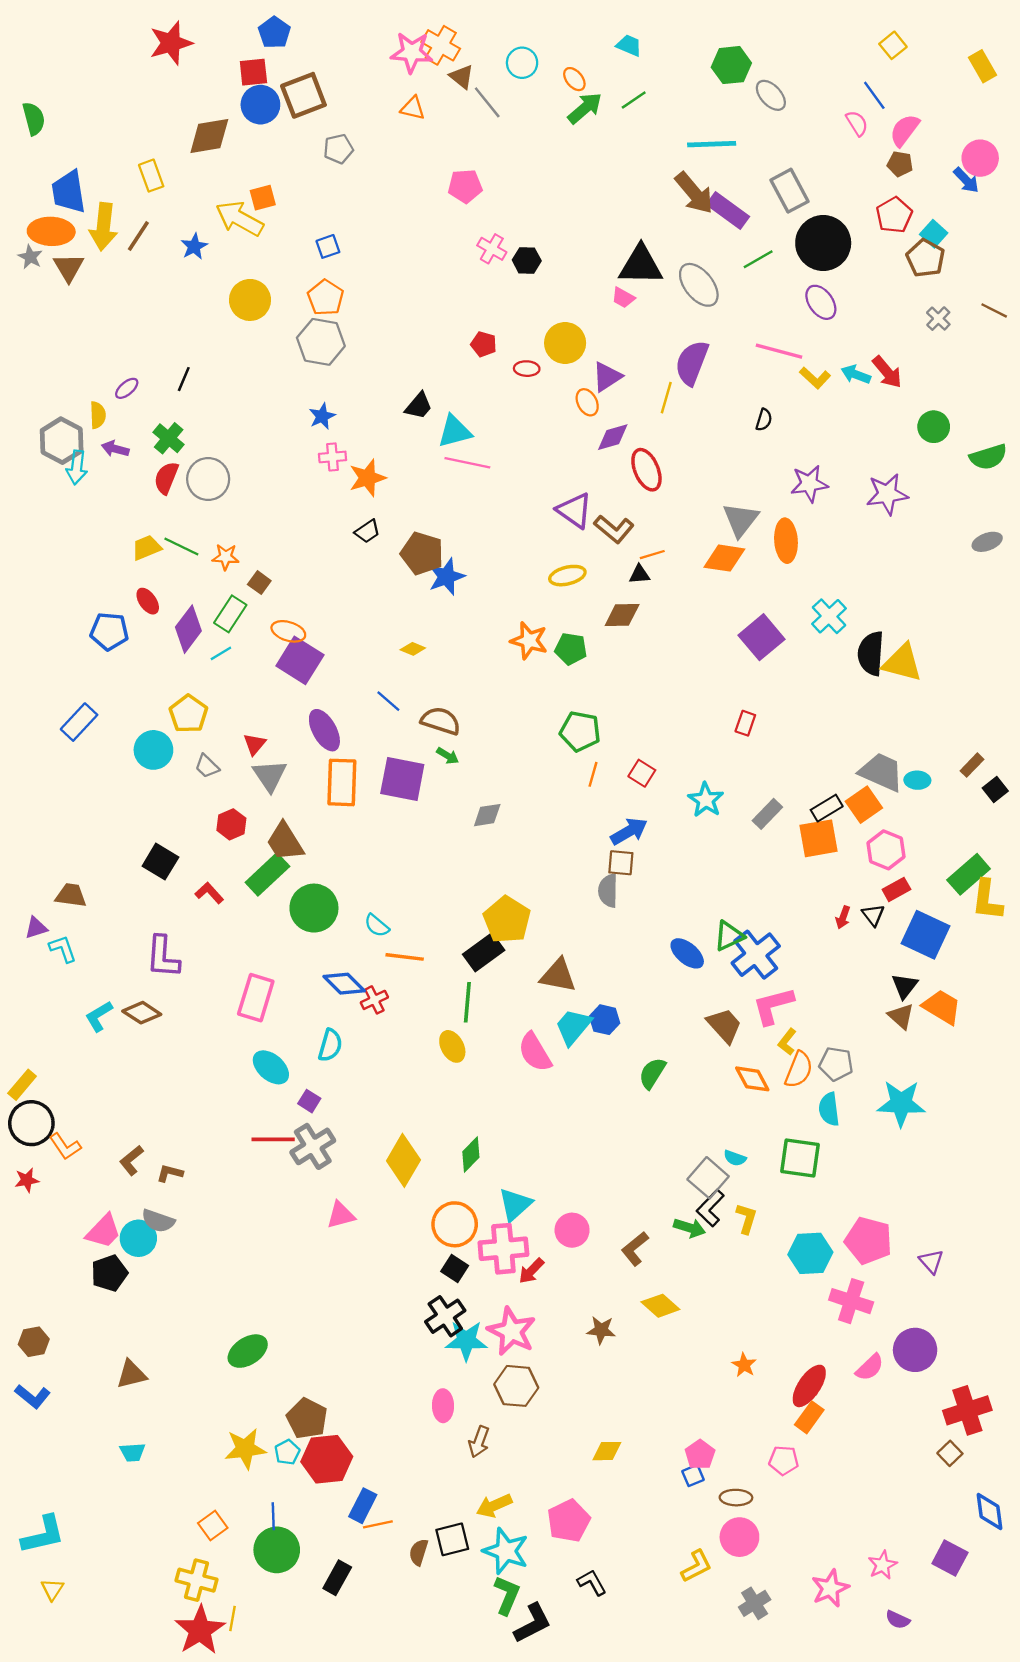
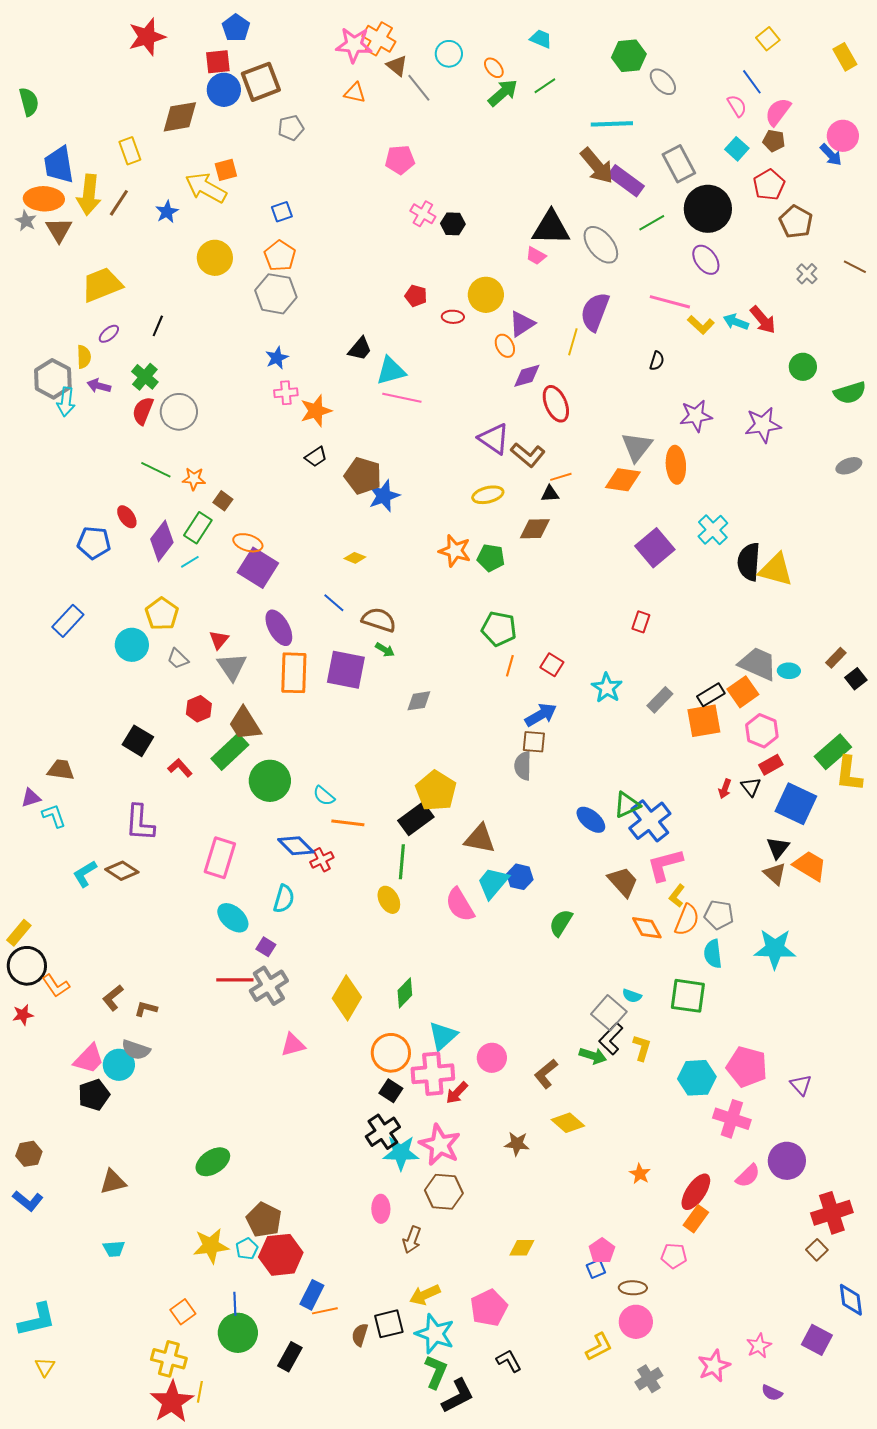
cyan square: (934, 234) -> (737, 149), moved
yellow trapezoid: (147, 548) -> (102, 285), moved, size x1.6

